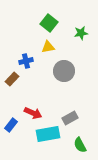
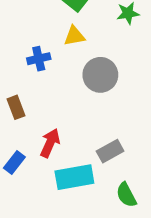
brown rectangle: (12, 79) -> (16, 107), moved, turned -64
red arrow: (33, 113) -> (50, 143), turned -90

